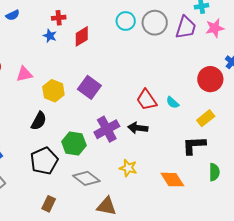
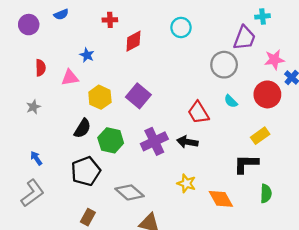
gray circle: (155, 23) -> (224, 65), moved
pink star: (215, 28) -> (274, 60), moved
blue star: (50, 36) -> (87, 55), moved
cyan semicircle: (173, 103) -> (231, 101), moved
green hexagon: (74, 144) -> (111, 140), moved
yellow star: (128, 168) -> (186, 183), moved

